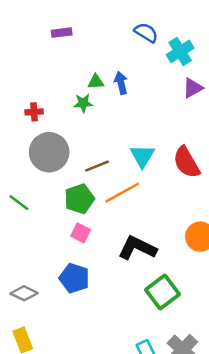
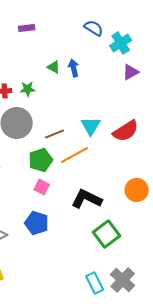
green triangle: (96, 82) -> (54, 67), turned 32
green star: (83, 103) -> (28, 89), moved
red semicircle: (186, 162) -> (126, 131), turned -92

